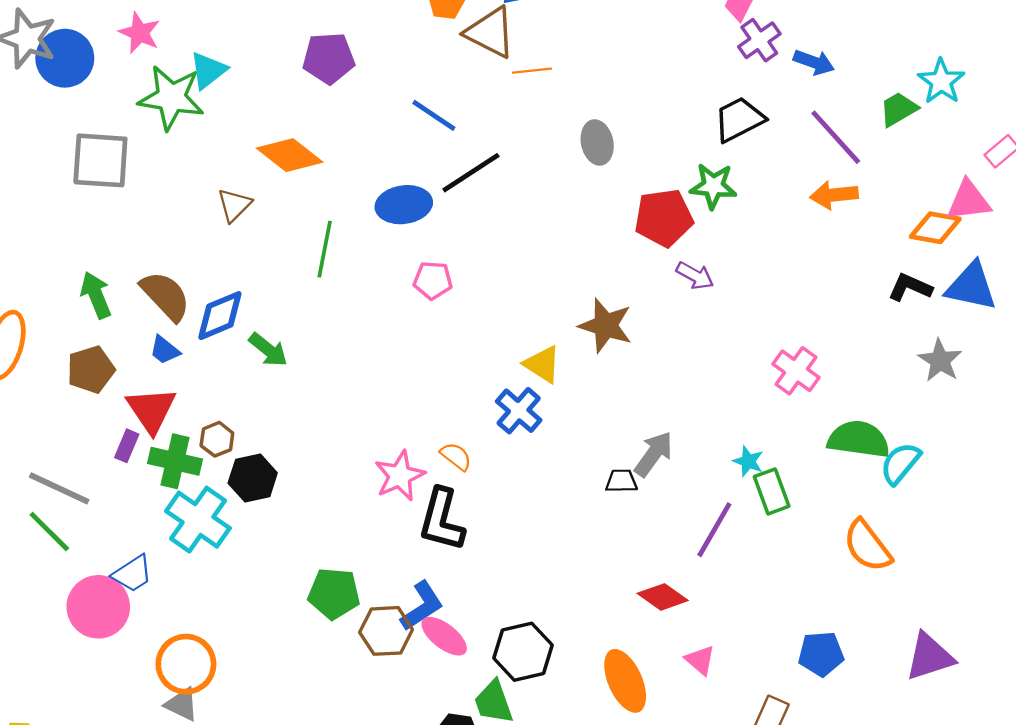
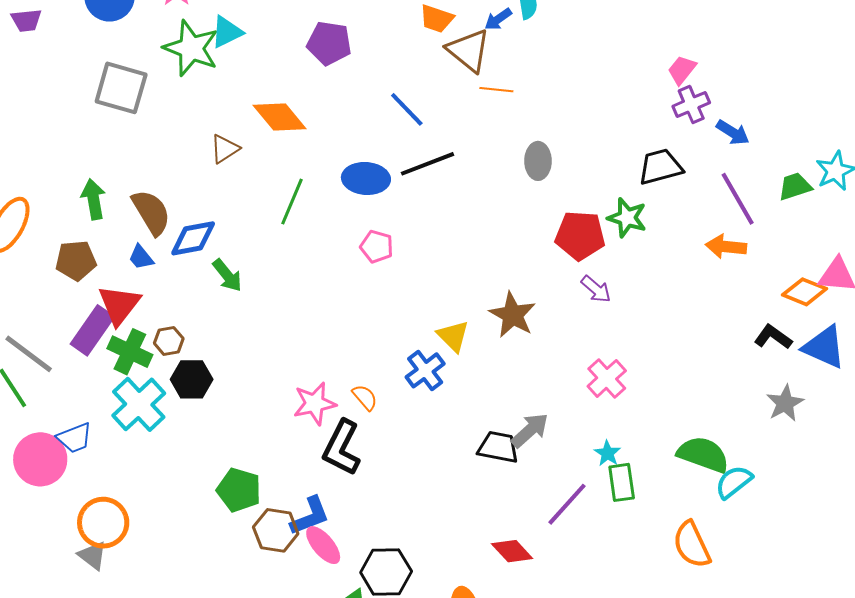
pink cross: (796, 371) -> (607, 378), moved
purple rectangle: (127, 446) -> (92, 330), size x1.8
black trapezoid: (621, 481) -> (498, 447), size x1.5

